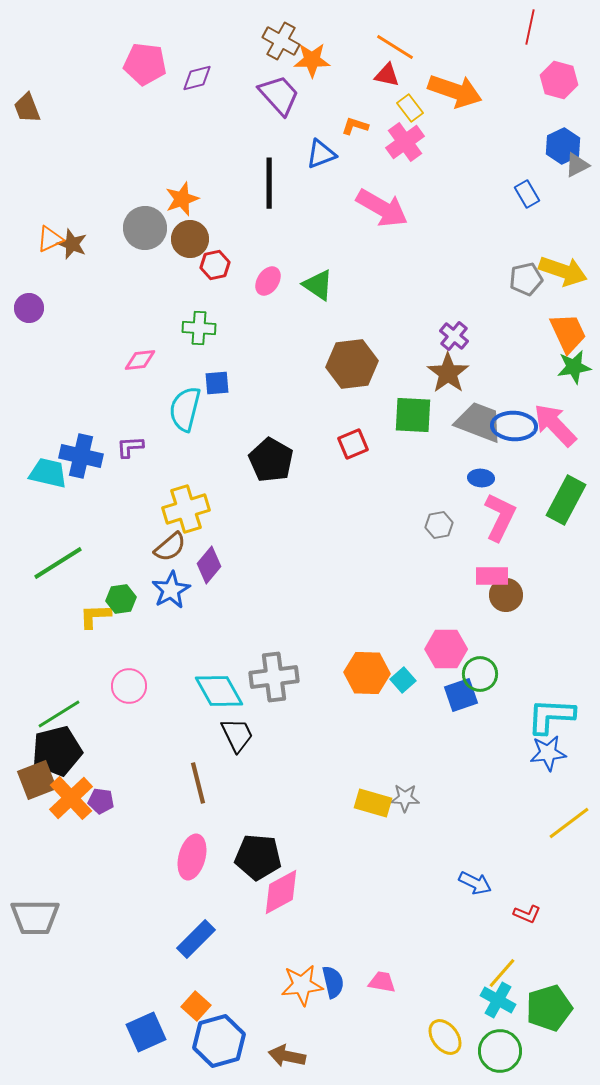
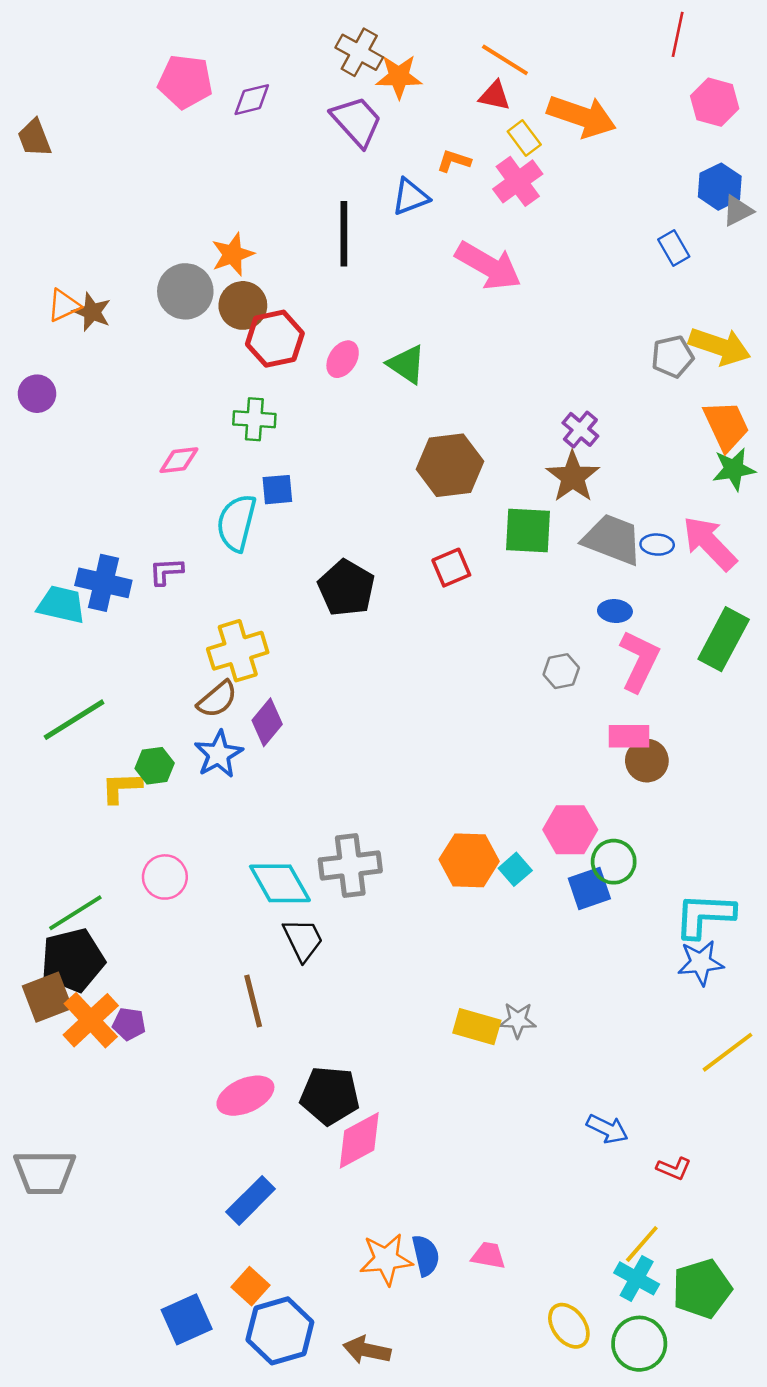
red hexagon: (215, 265) -> (275, 339), size x1.5
blue ellipse: (514, 426) -> (657, 545), size x0.6
pink ellipse: (192, 857) -> (245, 1096), turned 51

